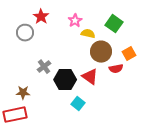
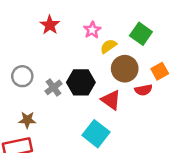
gray circle: (25, 33) -> (22, 76), moved
yellow semicircle: (88, 34) -> (108, 46), turned -48
black hexagon: (65, 80) -> (81, 82), moved
cyan square: (78, 104) -> (96, 134), size x1.5

